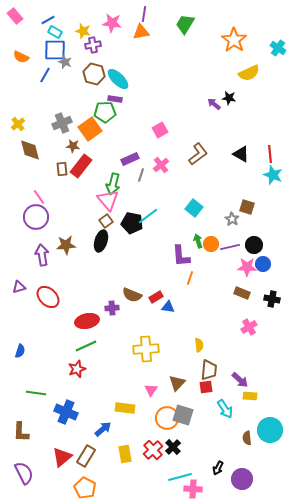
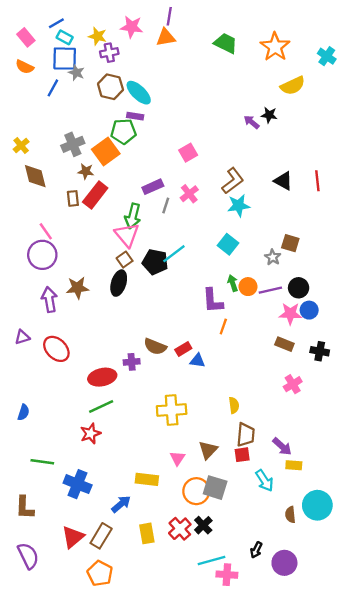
pink rectangle: (15, 16) -> (26, 37), moved
green trapezoid: (185, 24) -> (226, 43), moved, turned 85
cyan star: (273, 175) -> (239, 205), moved, turned -30

